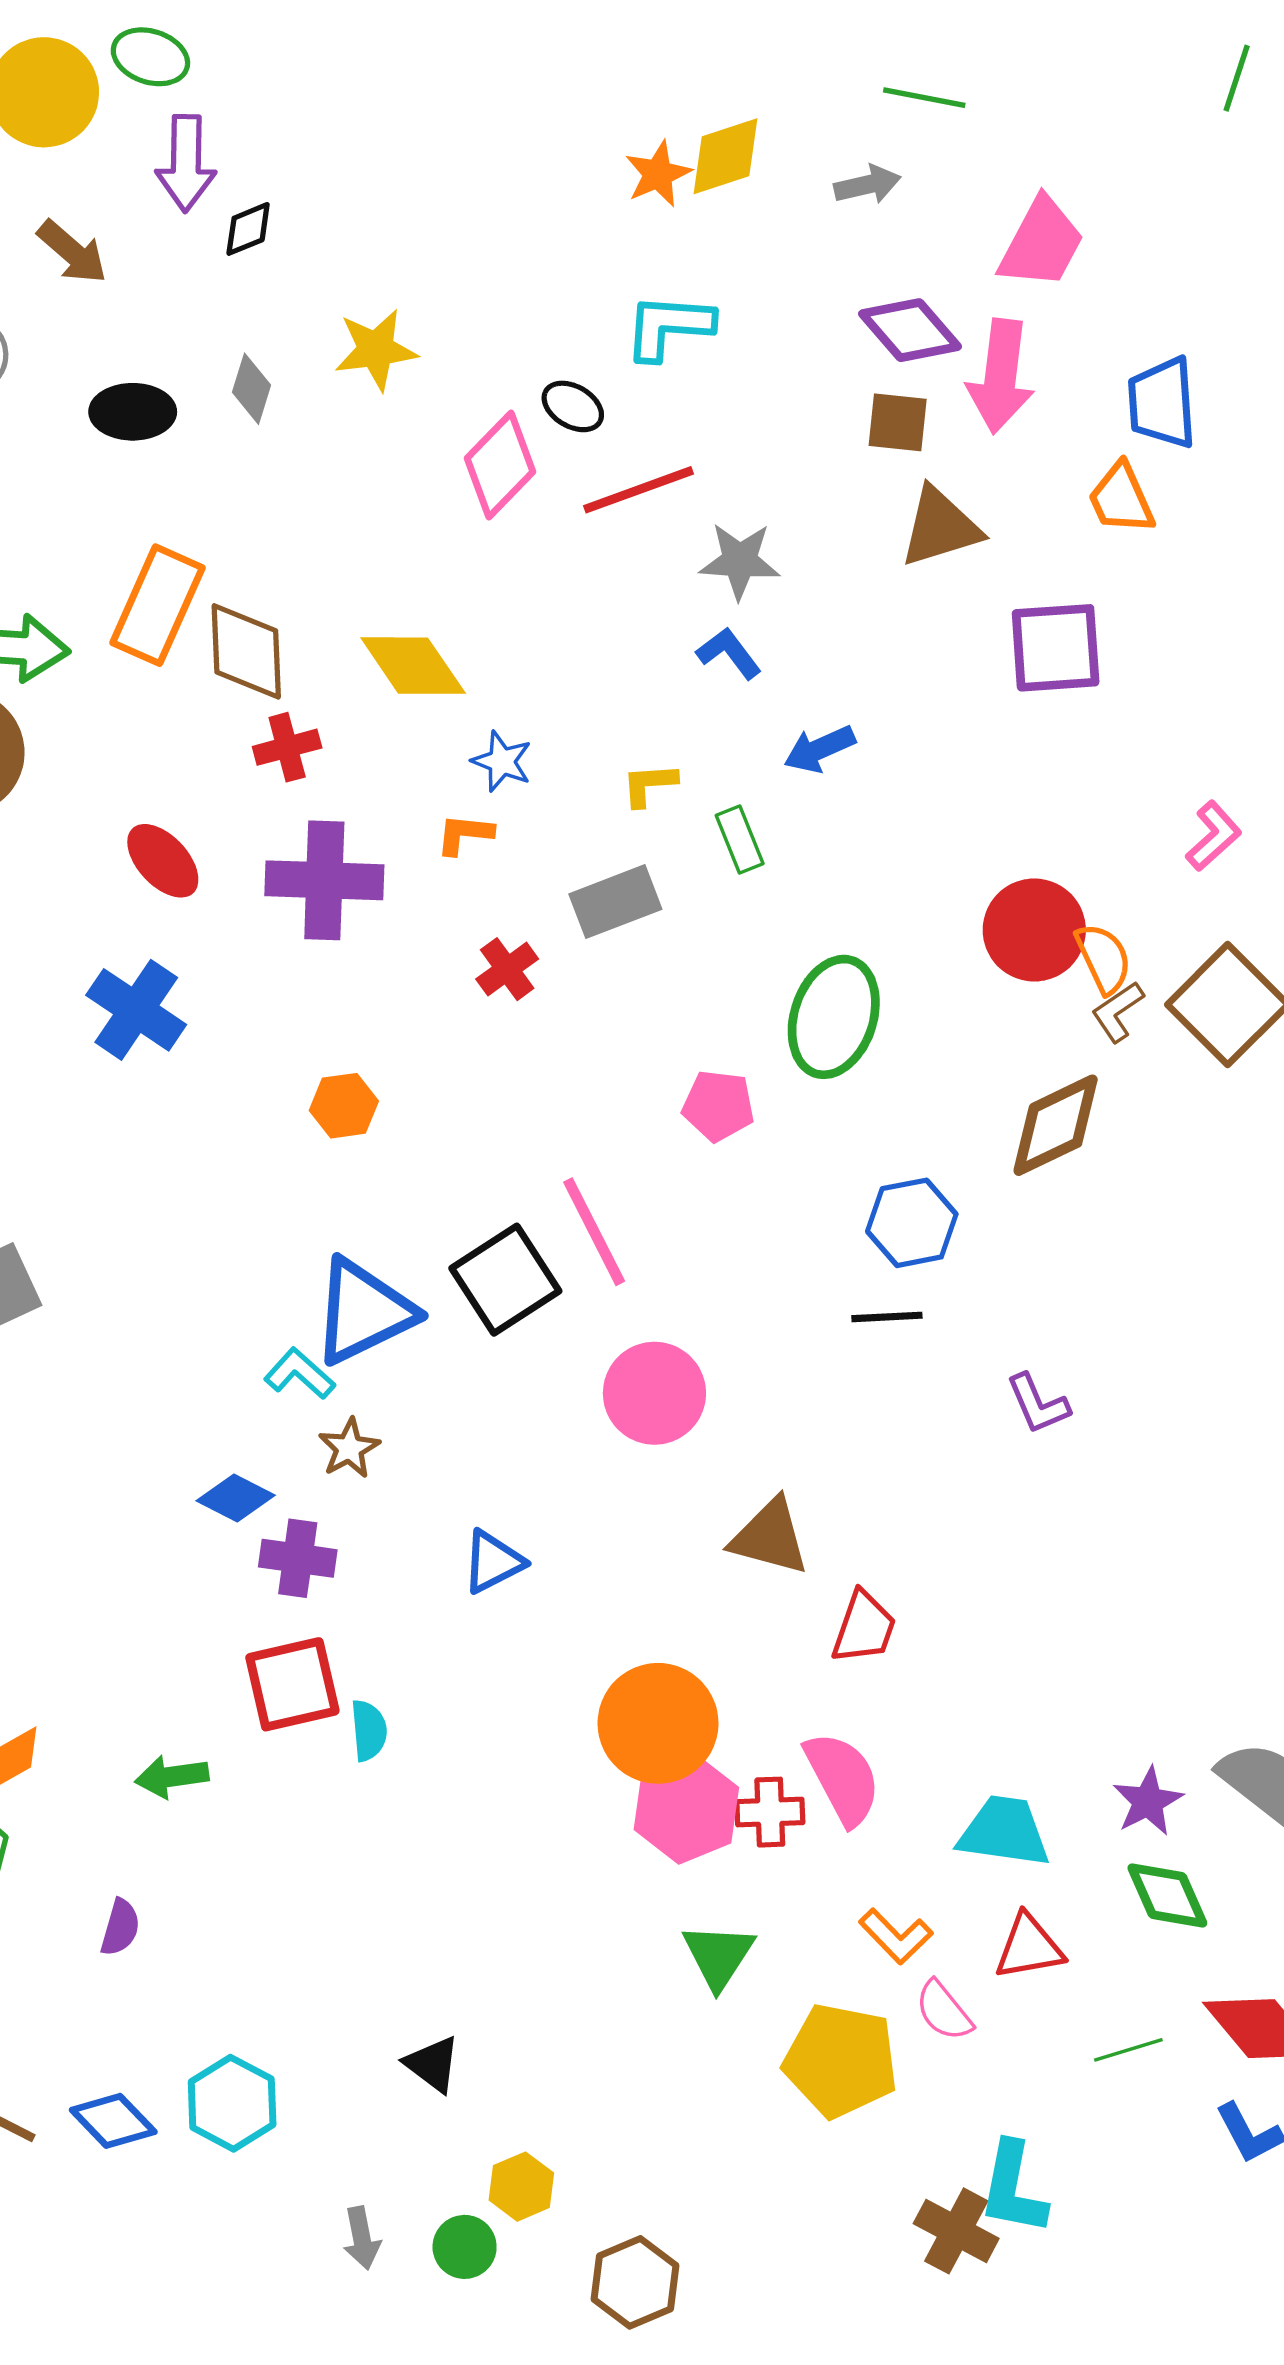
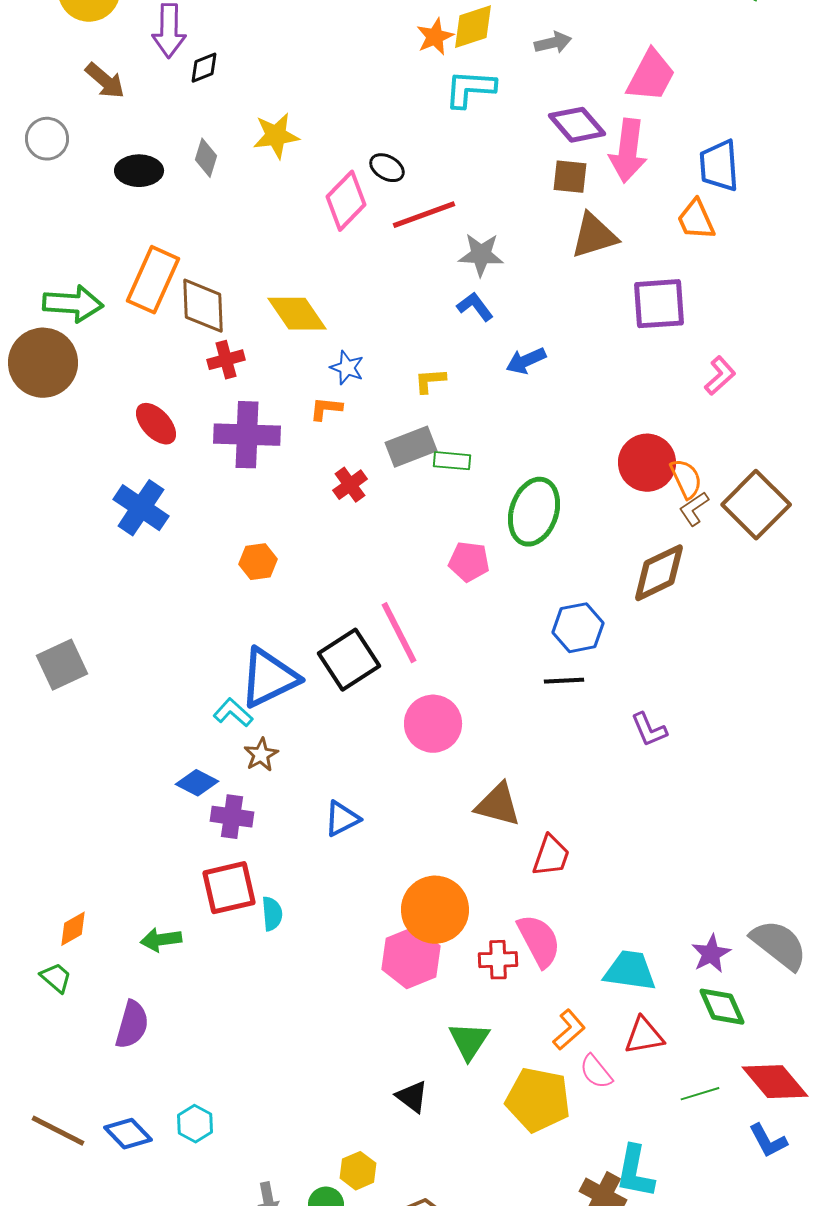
cyan L-shape: (669, 327) -> (470, 89), moved
pink L-shape: (1214, 836) -> (720, 376), moved
green rectangle: (740, 839) -> (452, 461), moved, turned -63
pink hexagon: (686, 1809) -> (411, 958), moved
purple semicircle: (120, 1927) -> (132, 1025), size x1.5
orange L-shape: (896, 1936) -> (569, 1030), turned -87
black triangle: (433, 2064) -> (412, 1097), moved
cyan hexagon: (232, 2103) -> (195, 1124), size x0.7

